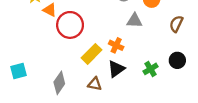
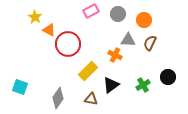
brown semicircle: (176, 24) -> (150, 43), moved
orange cross: (116, 45) -> (115, 55), moved
cyan square: (19, 71) -> (20, 87), turned 35

